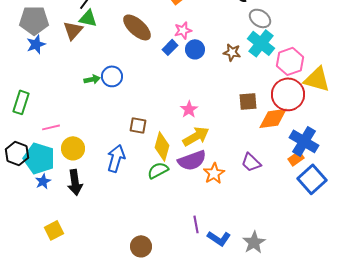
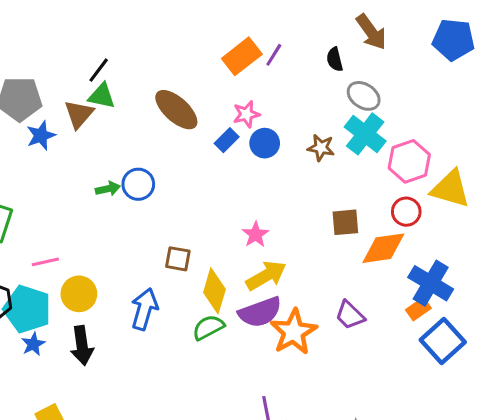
blue star: (36, 44) -> (41, 136), moved
red circle: (288, 94) -> (406, 212), size x0.6
orange star: (214, 173) -> (294, 332), size x1.4

